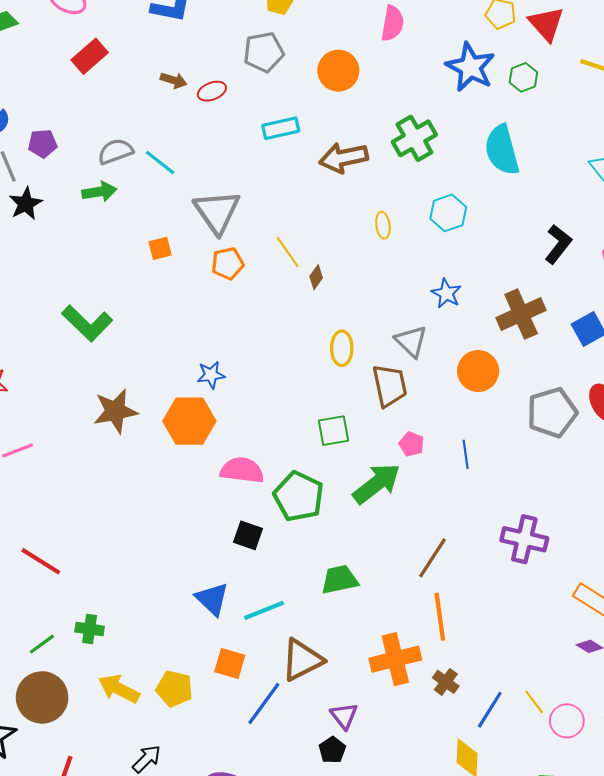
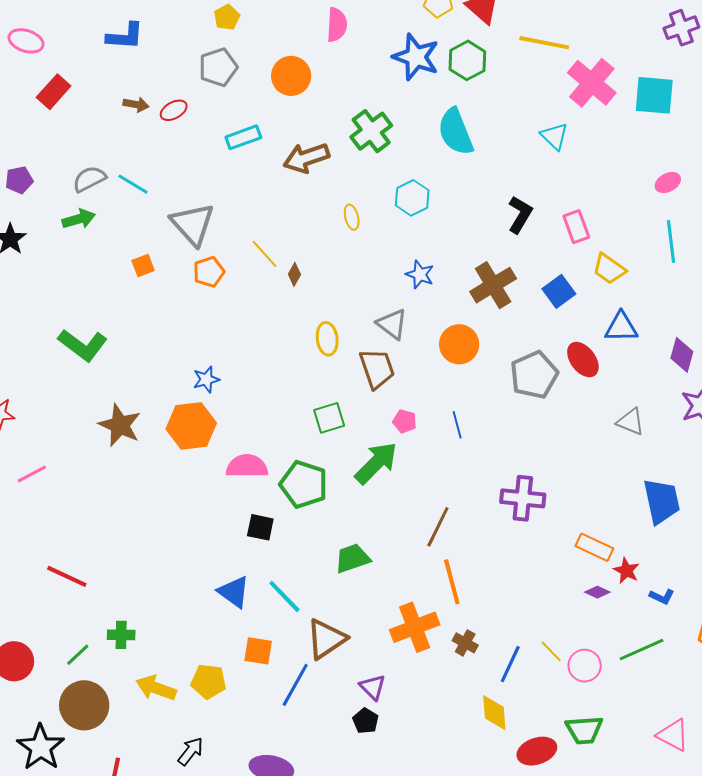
green hexagon: (523, 77) -> (467, 60), size x1.4
brown star: (115, 411) -> (120, 425), turned -30
cyan line: (264, 610) -> (284, 596), turned 75

